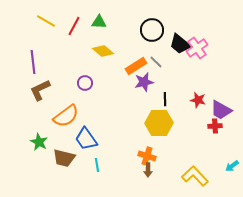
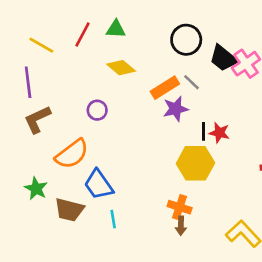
yellow line: (46, 21) -> (41, 45), moved
red star: (198, 100) -> (219, 133), moved

